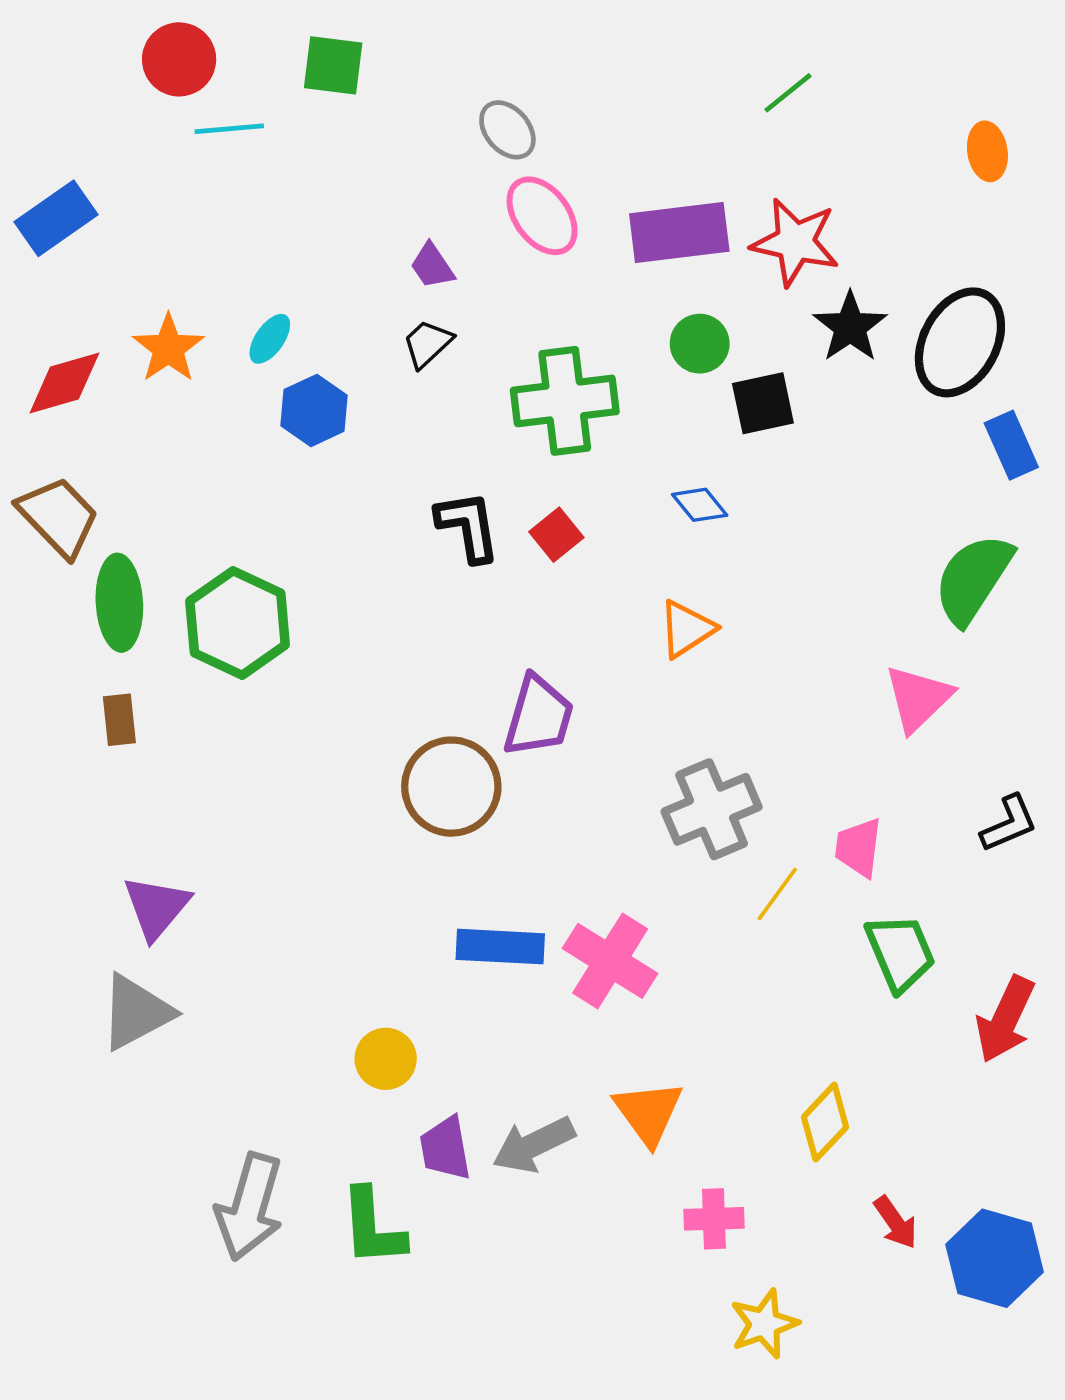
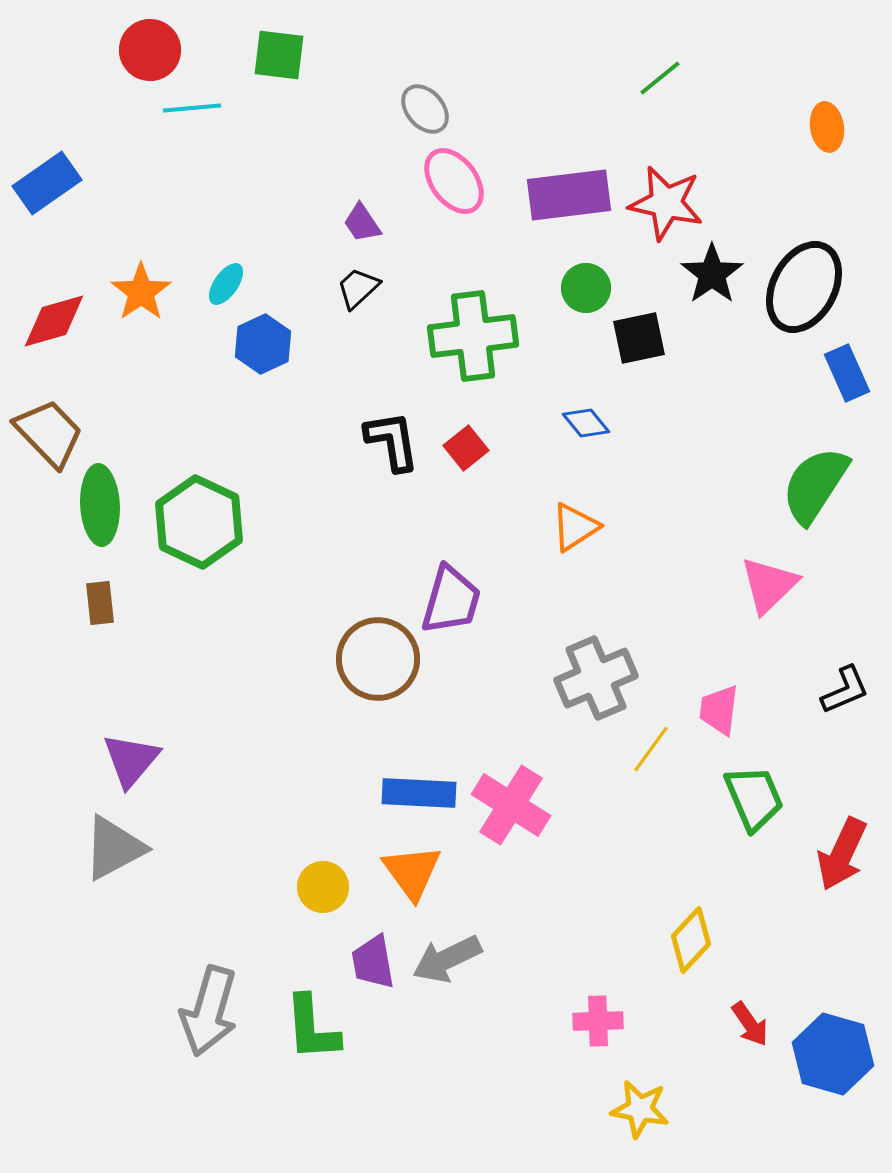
orange triangle: (648, 1113) -> (412, 872), moved
yellow star: (764, 1324) -> (640, 1109), turned 30

